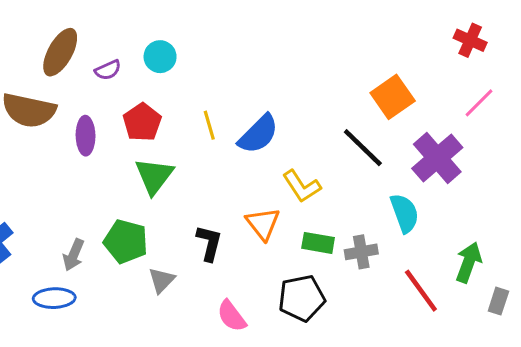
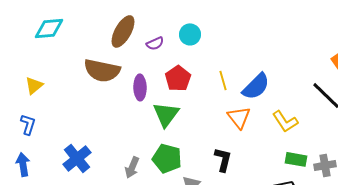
green triangle: (154, 176) -> (166, 114), moved
orange triangle: (263, 224) -> (239, 117), moved

